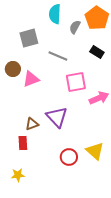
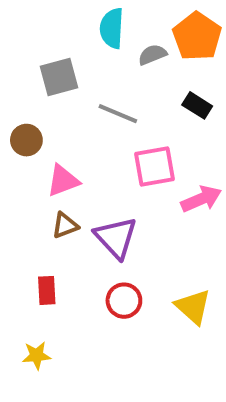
gray semicircle: (75, 27) -> (152, 55), turned 40
pink triangle: (31, 79) -> (63, 181), moved
brown triangle: (32, 124) -> (65, 225), moved
red circle: (69, 157) -> (124, 301), moved

